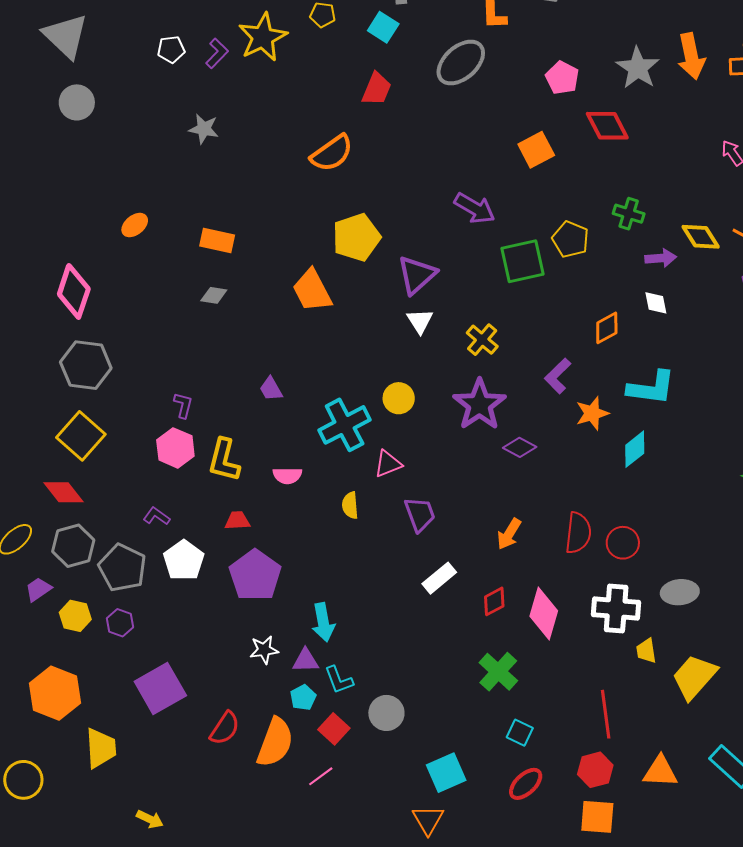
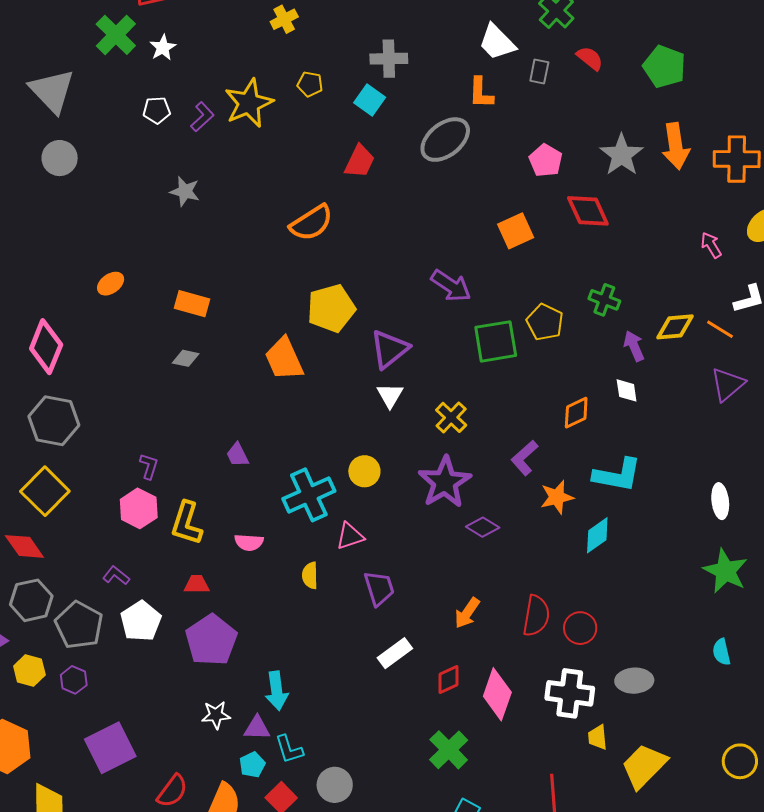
yellow diamond: (701, 237) -> (675, 327), turned -66
purple arrow: (661, 258) -> (634, 346), turned -112

